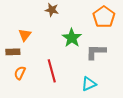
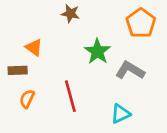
orange triangle: (25, 35) -> (34, 47), turned -32
gray L-shape: (96, 52) -> (130, 70), turned 30

